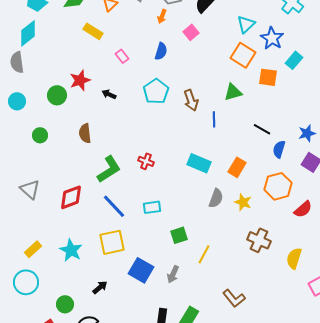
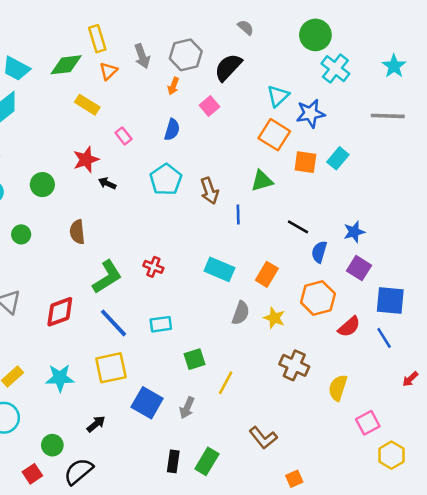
blue star: (272, 38) -> (310, 113), turned 30
cyan rectangle: (294, 60) -> (338, 158), moved
red star: (80, 80) -> (86, 160), moved
cyan star: (71, 250) -> (60, 378), turned -30

